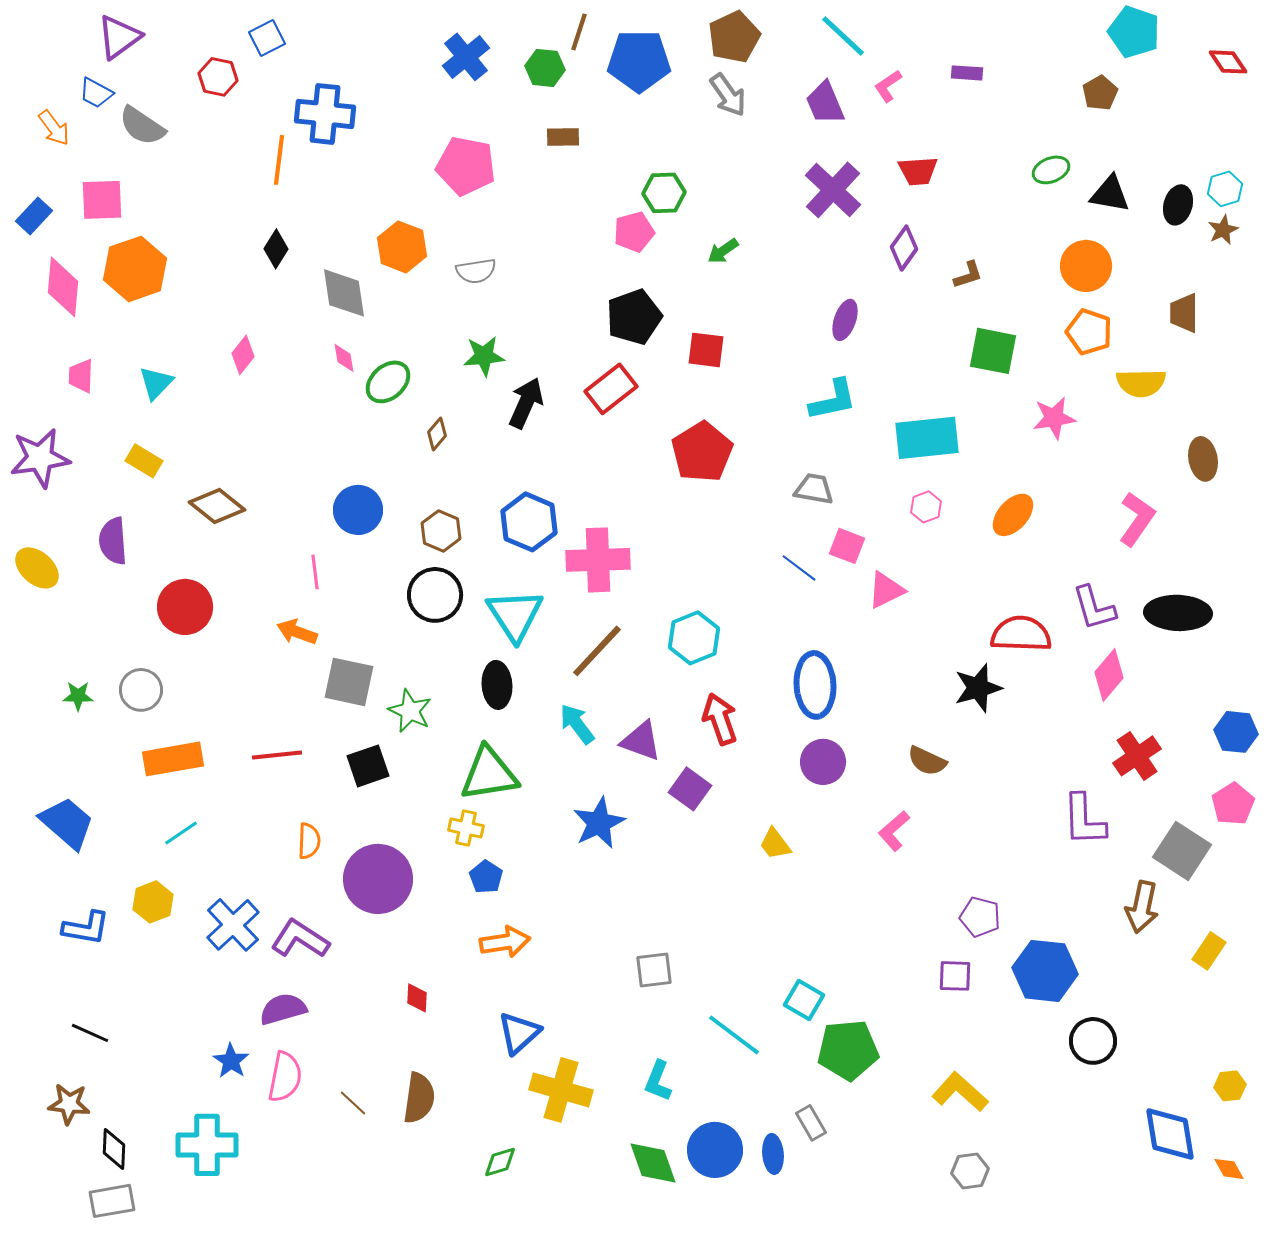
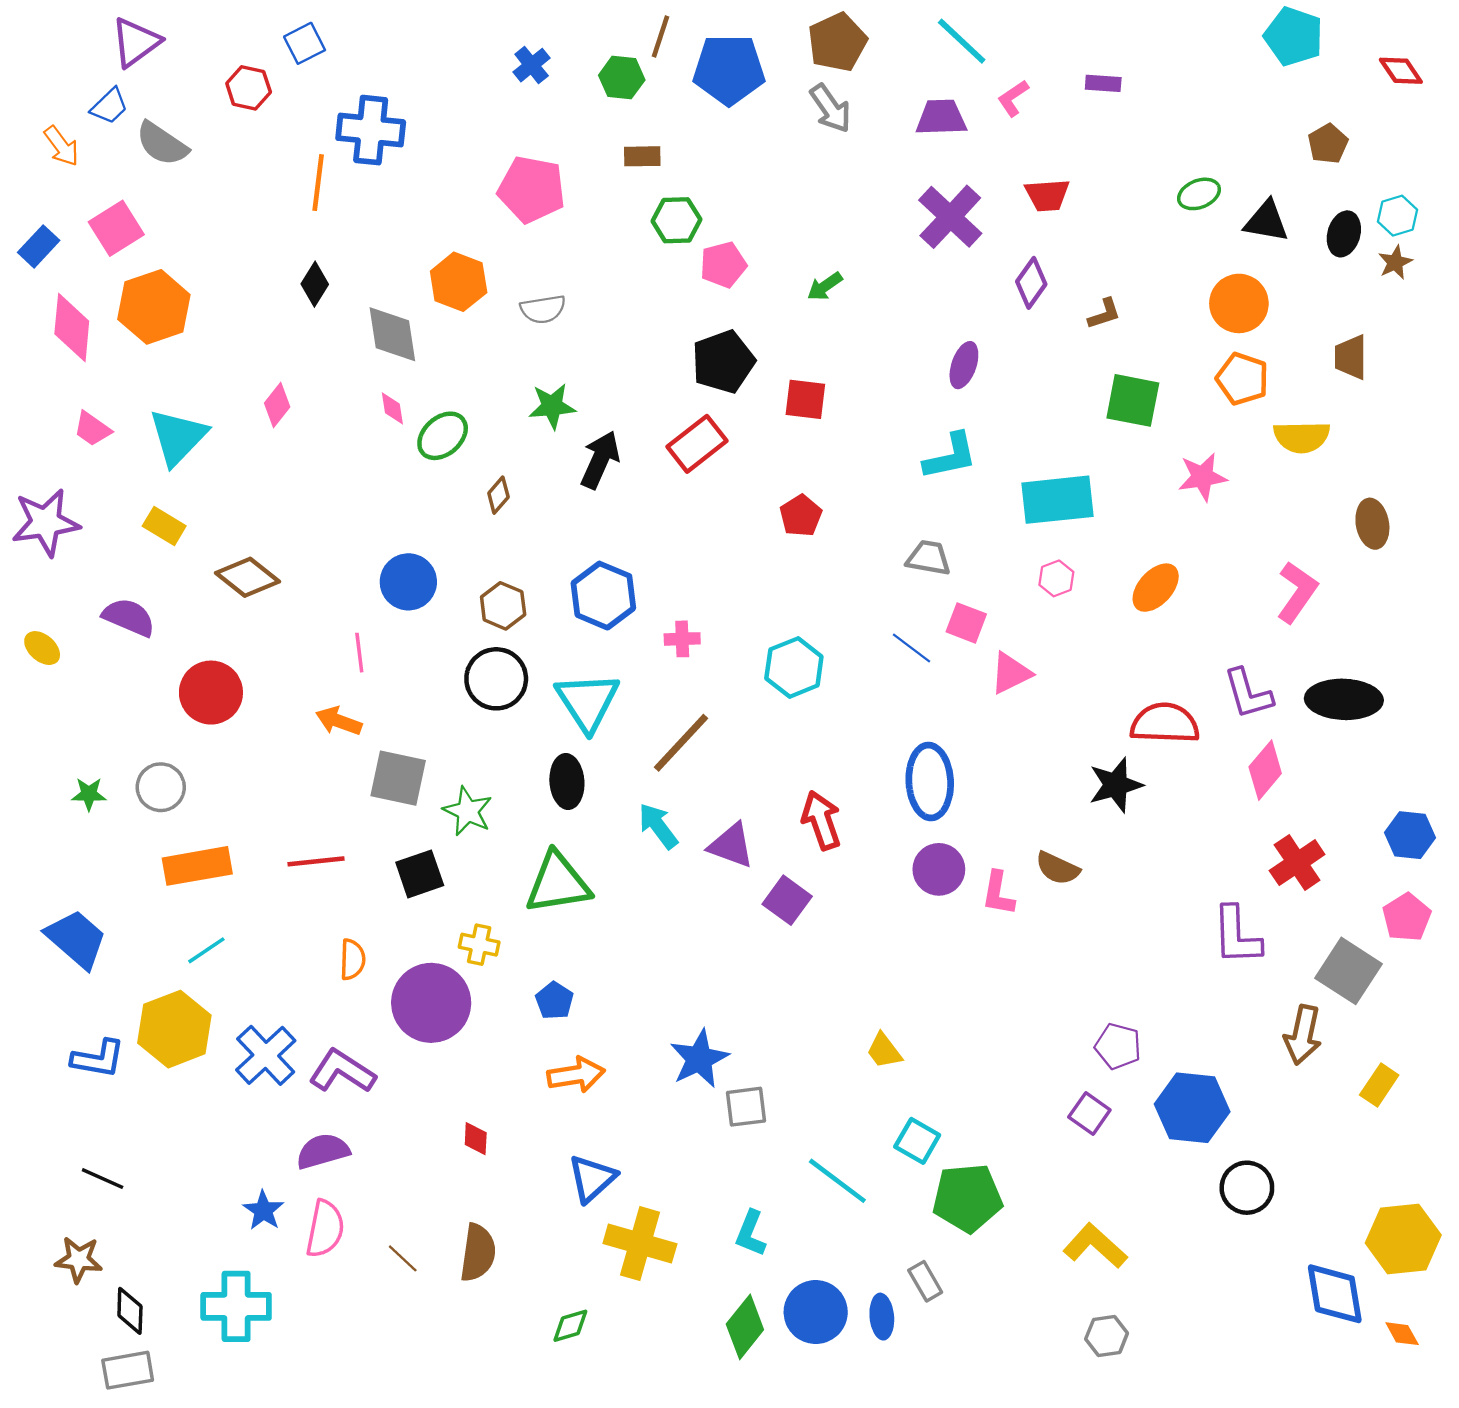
blue cross: (466, 57) -> (532, 65), size x0.7
blue trapezoid: (96, 93) -> (109, 106), turned -72
brown pentagon: (1100, 93) -> (1328, 144), moved
purple trapezoid: (825, 103) -> (941, 118), turned 111
green hexagon: (664, 193) -> (676, 220), moved
pink square: (102, 200) -> (116, 228), turned -30
pink trapezoid: (81, 376) -> (92, 429), turned -57
cyan triangle: (156, 383) -> (178, 437), size x1.5
red pentagon: (702, 452) -> (801, 516), size x0.6
purple semicircle: (113, 541) -> (129, 617), turned 117
pink cross: (598, 560) -> (682, 639), size x0.5
yellow ellipse: (37, 568) -> (42, 648), size x0.7
cyan hexagon: (694, 638) -> (794, 667), moved
blue star: (599, 823) -> (699, 1059), moved
yellow cross: (466, 828) -> (479, 945), moved
pink L-shape: (894, 831) -> (998, 893), moved, turned -39
yellow trapezoid: (775, 844) -> (884, 1051), moved
yellow hexagon: (153, 902) -> (174, 1029), size x1.6
purple square: (955, 976) -> (1089, 1114), turned 33
yellow hexagon: (1230, 1086) -> (1403, 1239), size x2.0
green diamond: (653, 1163) -> (745, 1327), turned 58

